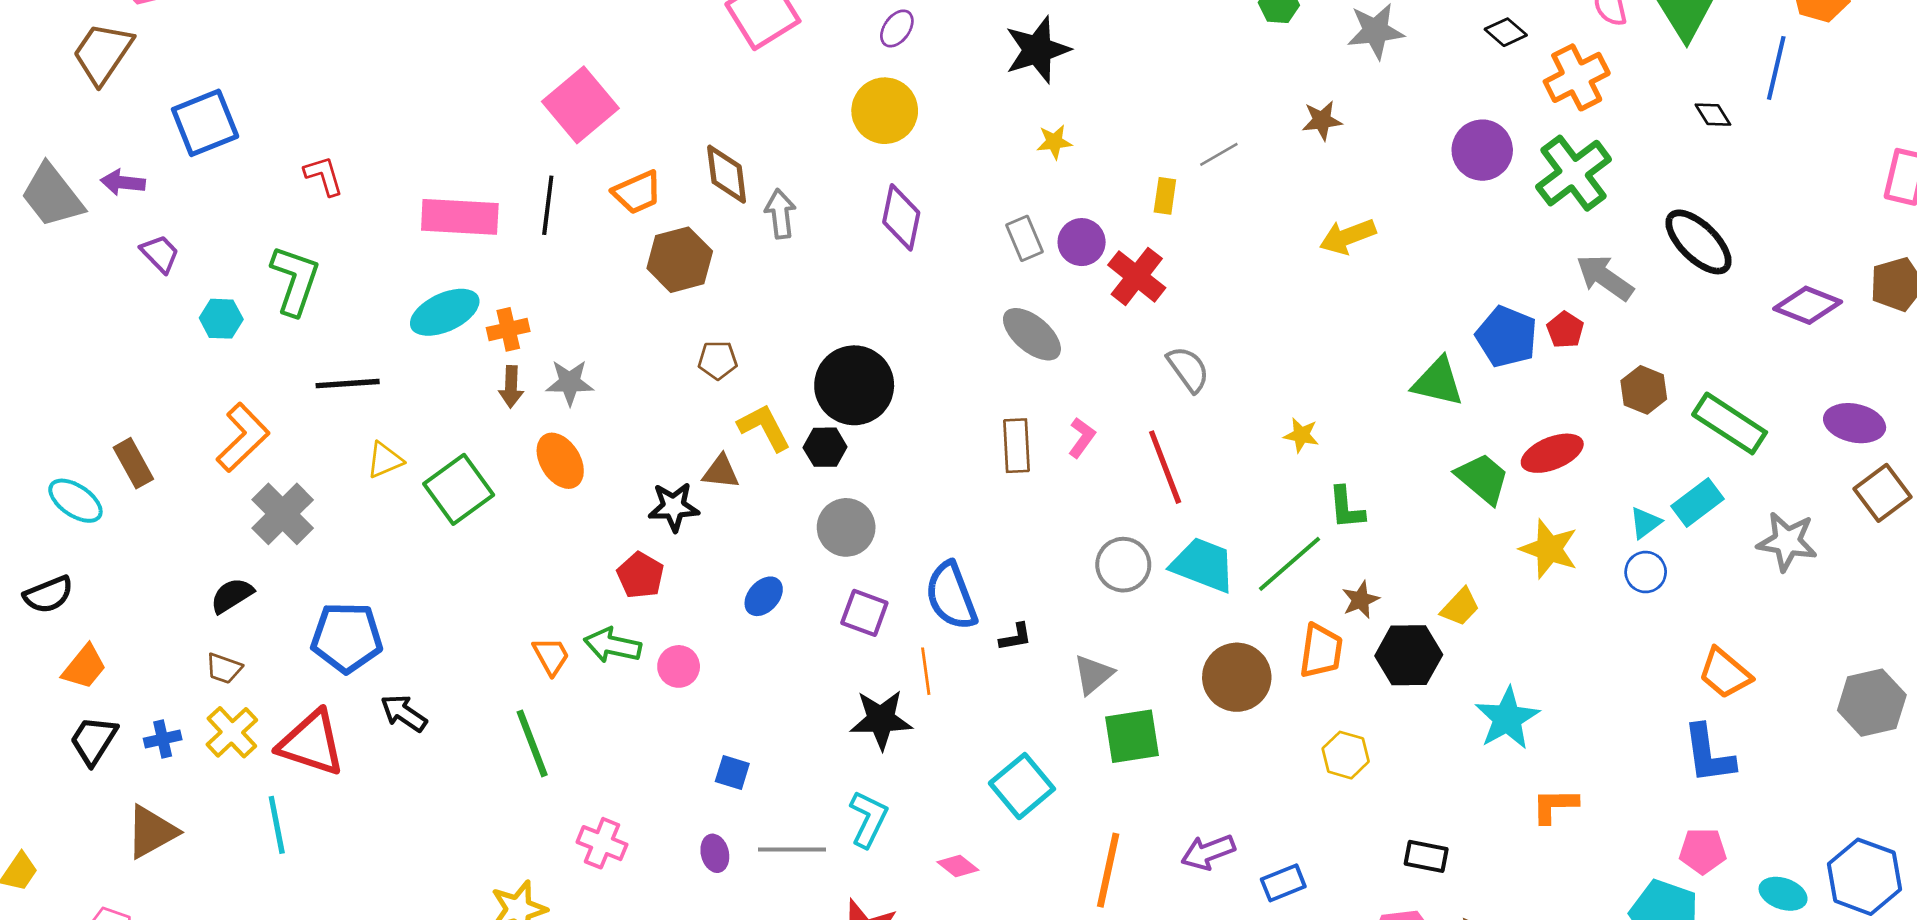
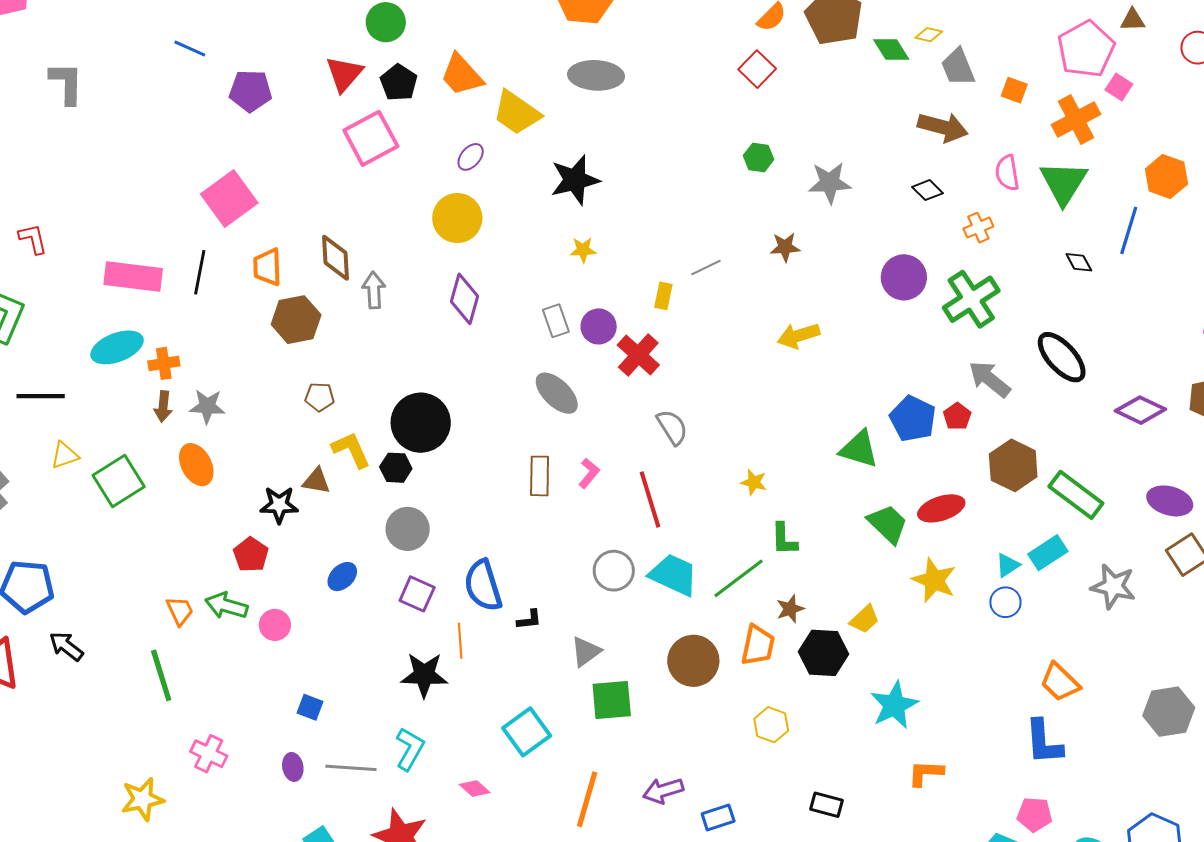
orange cross: (1577, 77) -> (978, 228), size x0.6
orange trapezoid: (637, 192) -> (267, 267), turned 108
brown hexagon: (1644, 390) -> (1013, 465), size x1.4

